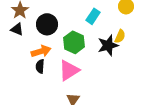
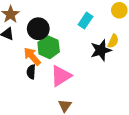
green hexagon: (74, 42) -> (49, 47), moved
orange arrow: (41, 51) -> (32, 56), turned -114

